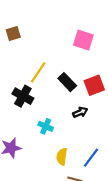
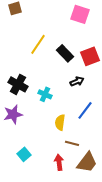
black cross: (23, 96) -> (18, 84), moved
blue line: (91, 158) -> (85, 110), moved

